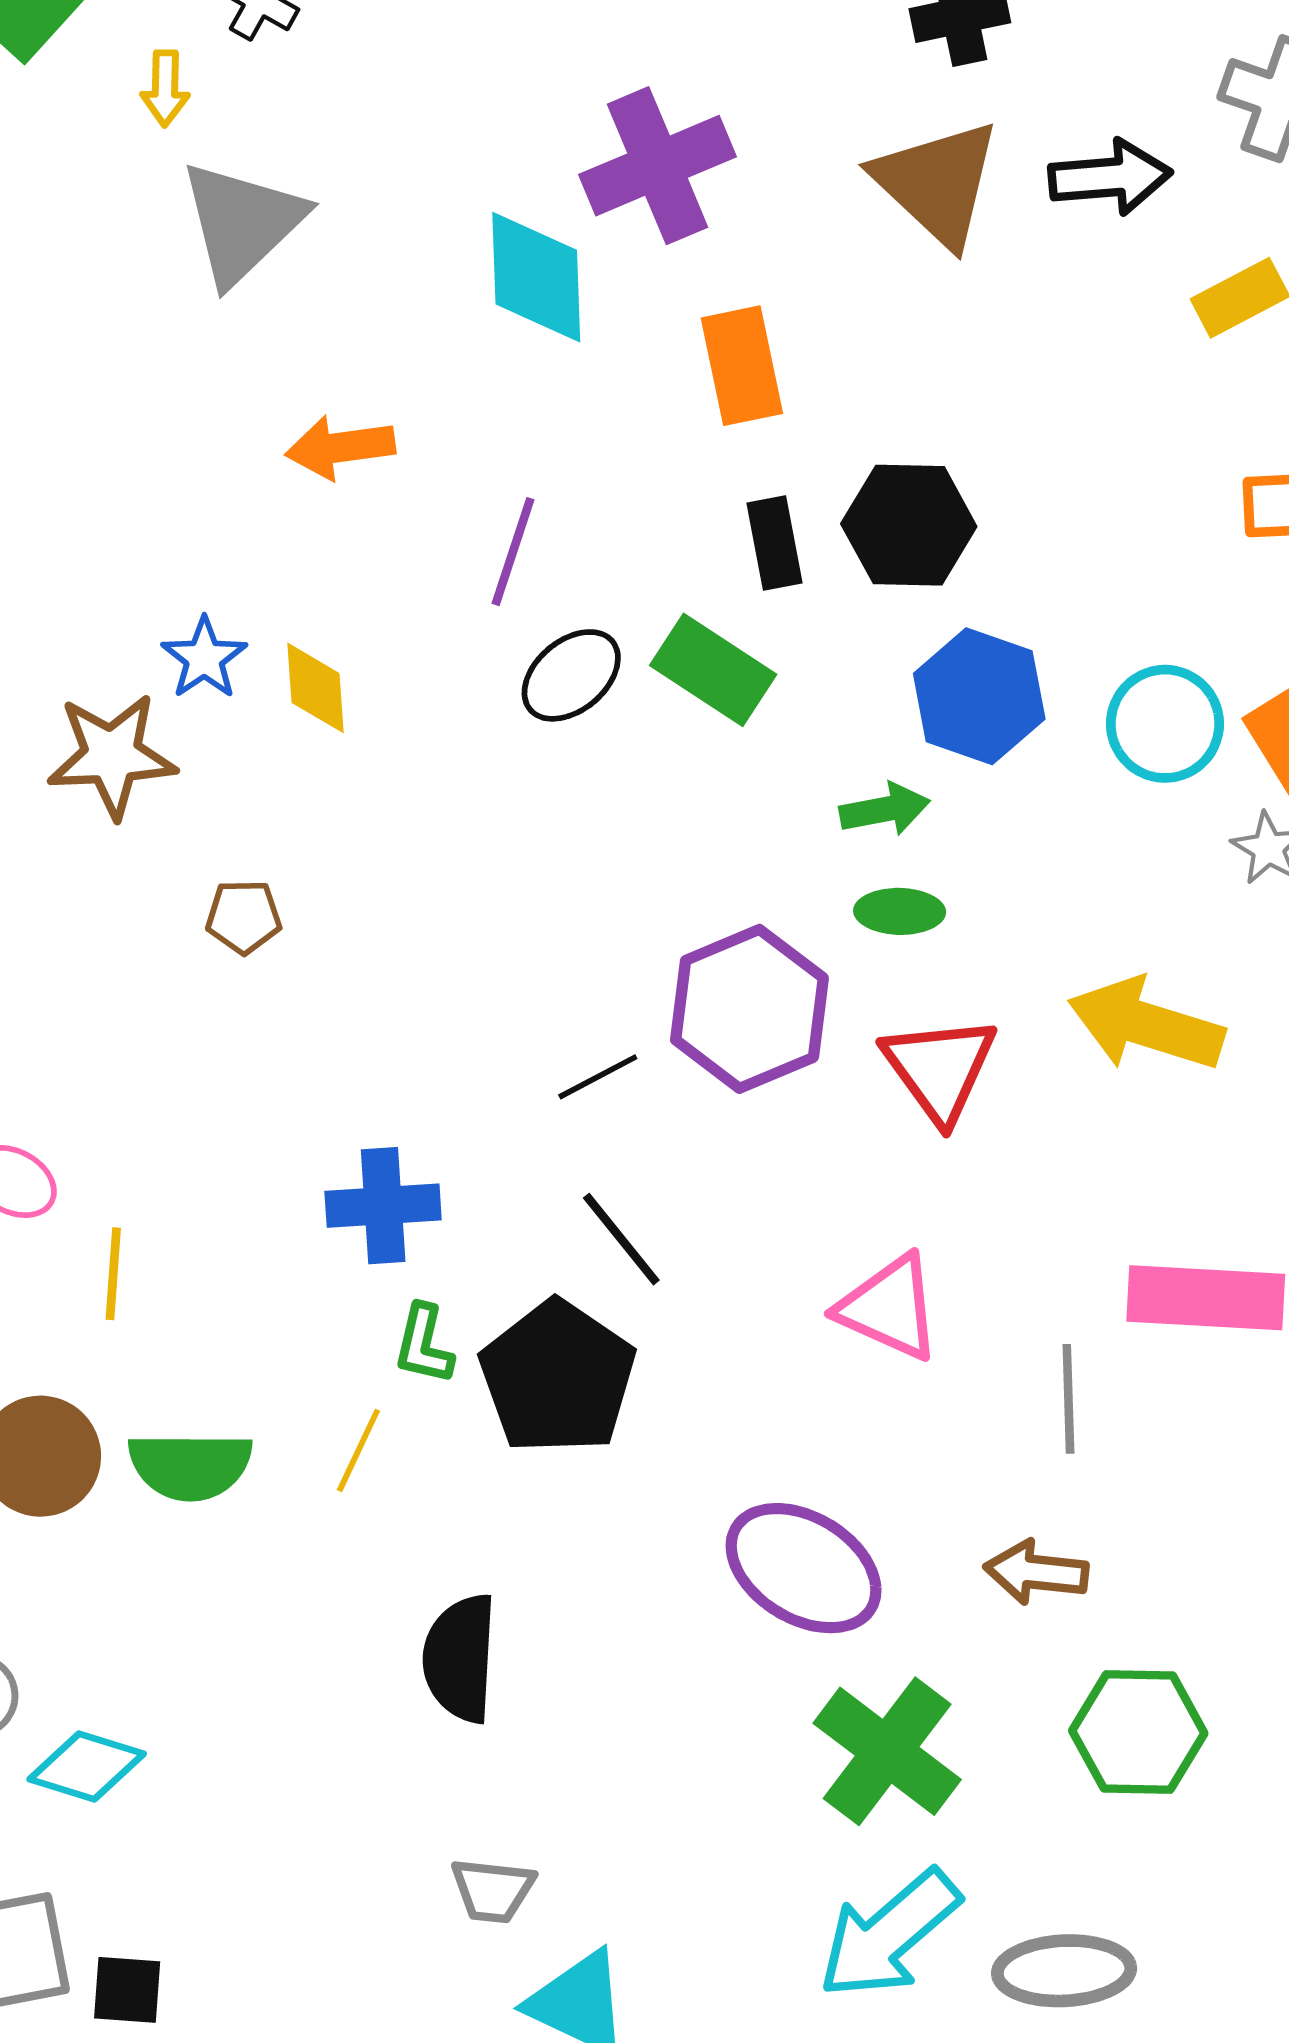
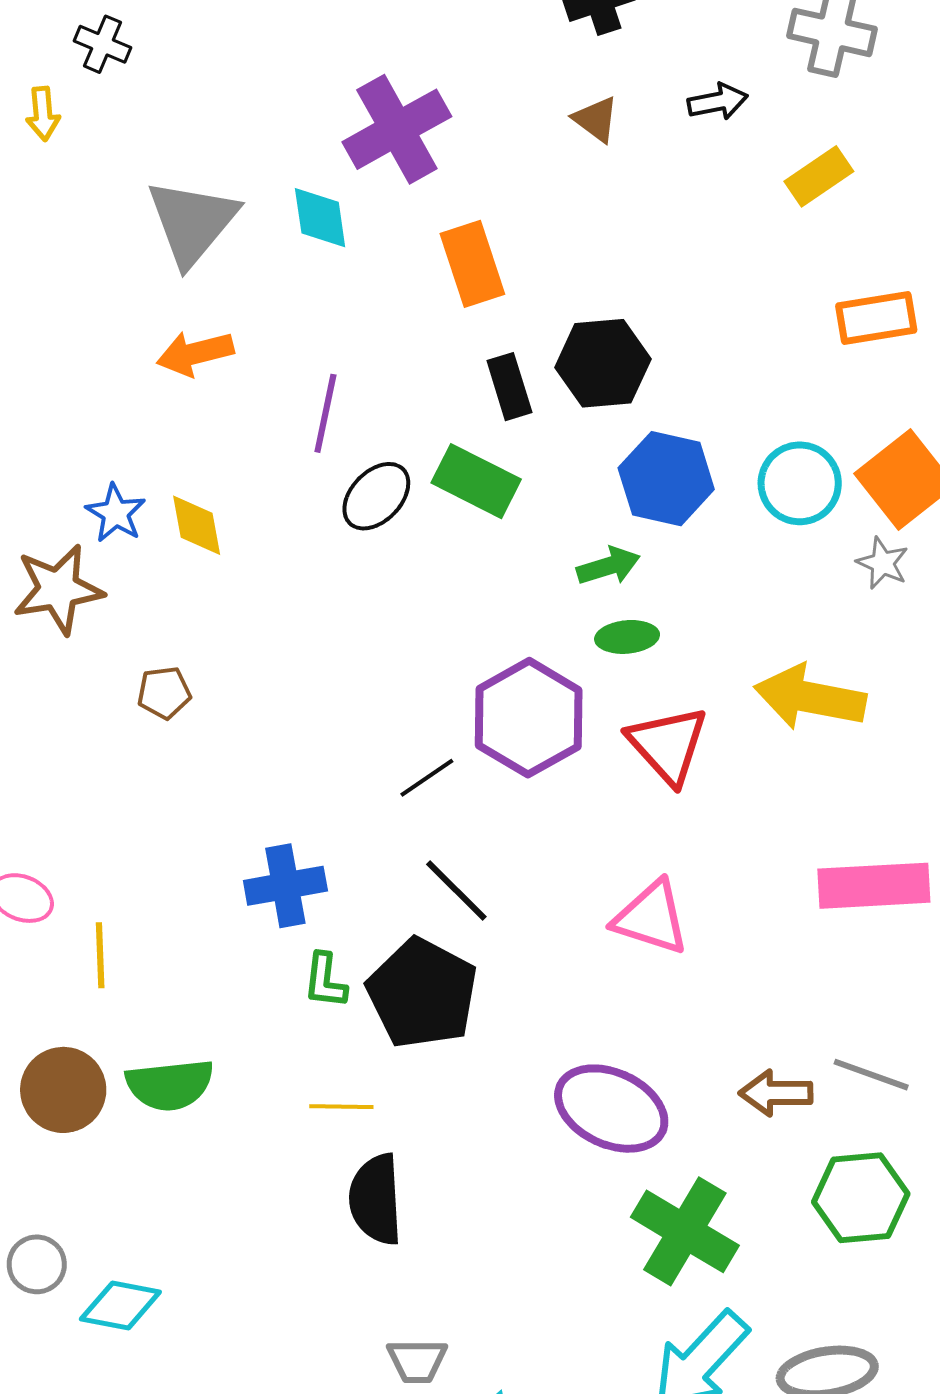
black arrow: (1110, 177) -> (718, 102), size x0.7
brown triangle: (937, 183) -> (596, 119), size x0.5
gray triangle: (242, 223) -> (192, 222), moved
cyan diamond: (536, 277) -> (320, 218), size x0.7
gray line: (1068, 1399) -> (871, 1075), moved, turned -62
yellow line: (358, 1450) -> (341, 1107), moved, turned 72

